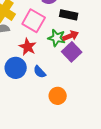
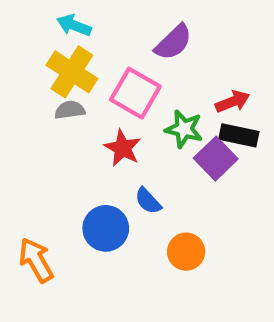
black rectangle: (69, 15) -> (239, 135), moved
red arrow: (71, 36) -> (233, 101), moved
blue circle: (16, 68) -> (106, 228), moved

